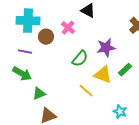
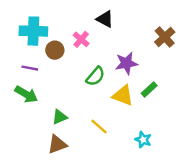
yellow line: (86, 91) -> (99, 126), moved
green triangle: (39, 94) -> (60, 117), moved

